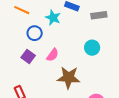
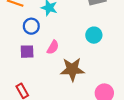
purple square: (28, 56) -> (27, 52), turned -32

